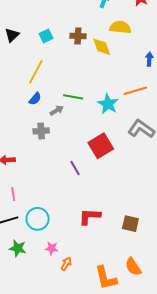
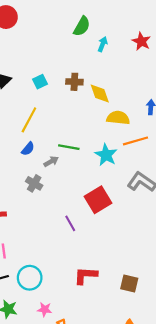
yellow semicircle: (120, 27) -> (118, 118), moved
gray cross: (41, 131) -> (34, 183), turned 35

